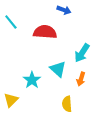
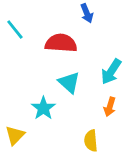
blue arrow: (64, 10) -> (87, 13), turned 48
cyan triangle: (58, 69) -> (69, 82), moved

